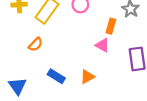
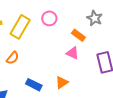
orange rectangle: (111, 26) -> (78, 35), turned -64

